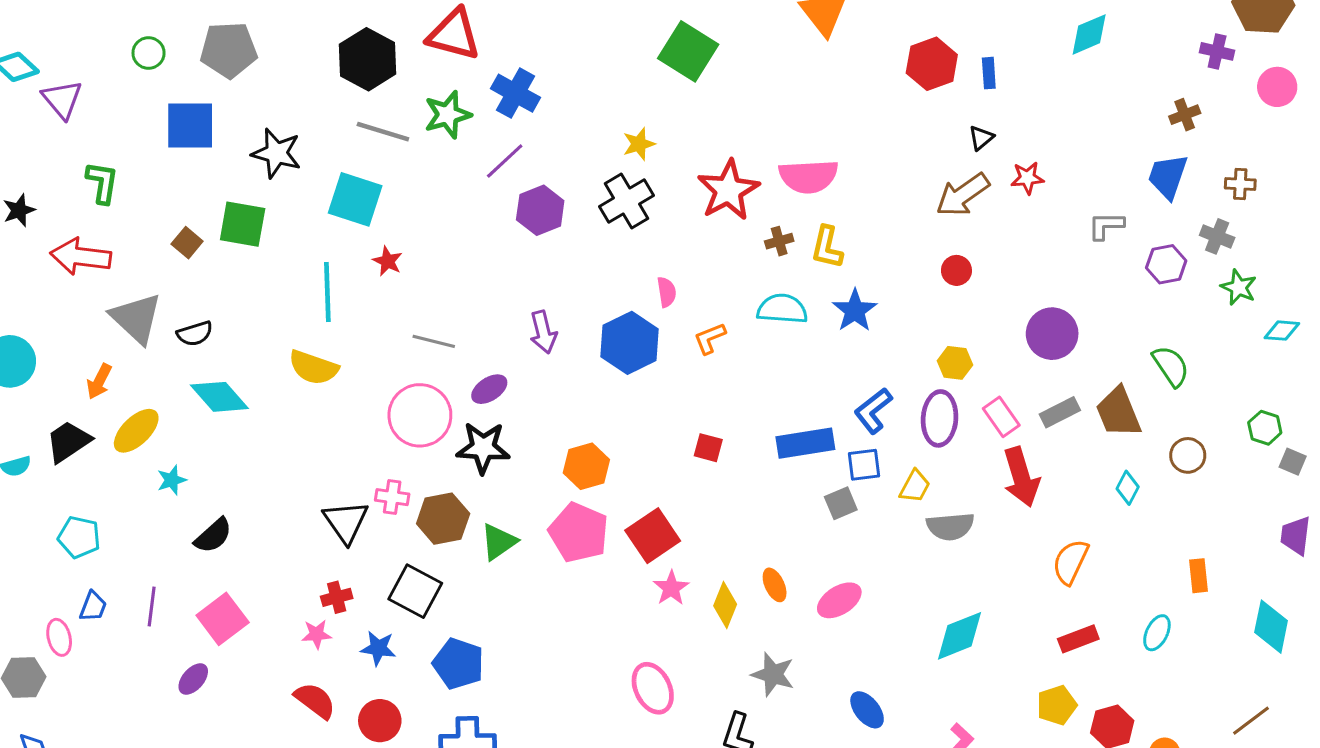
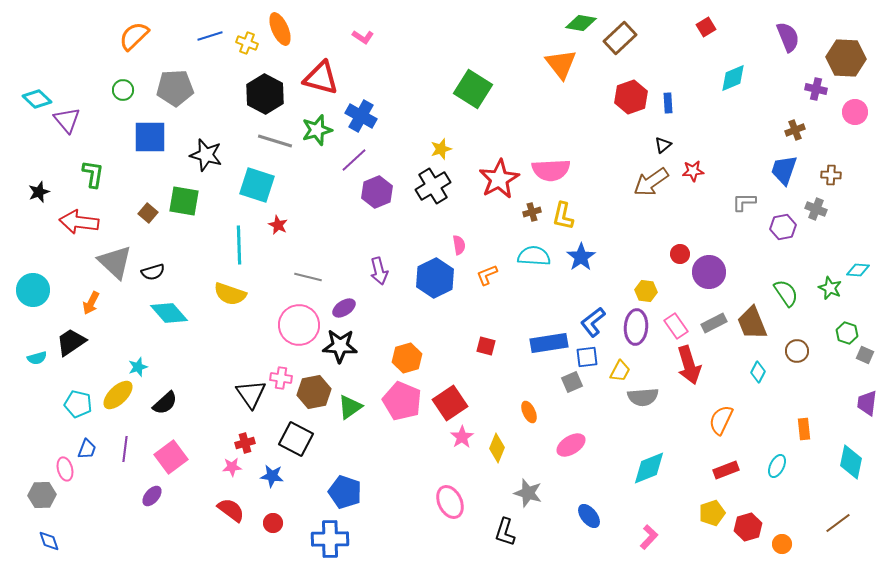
red circle: (956, 270) -> (680, 254), moved
green star: (1239, 287) -> (830, 288), moved
yellow ellipse: (136, 431) -> (118, 395), moved
orange ellipse: (775, 585) -> (529, 412), moved
blue pentagon: (458, 664) -> (345, 492), moved
red circle: (380, 721) -> (273, 523), size x0.7

